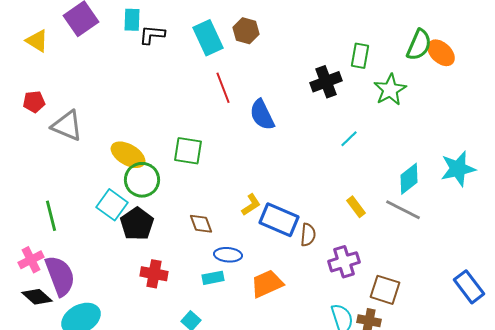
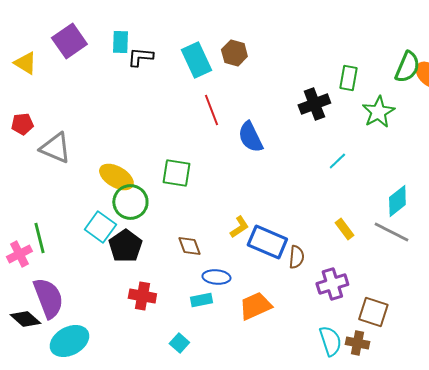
pink cross: (31, 260) -> (19, 254), moved

